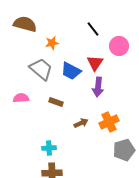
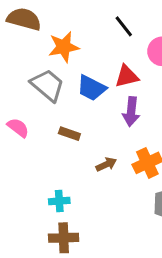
orange star: (52, 43) -> (64, 47), size x1.5
red triangle: (95, 63) -> (127, 76), turned 42
pink semicircle: (21, 98) -> (18, 128), turned 42

